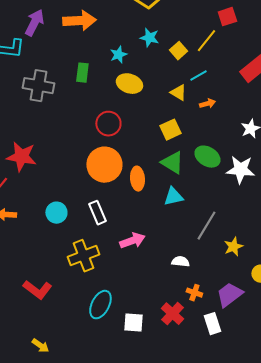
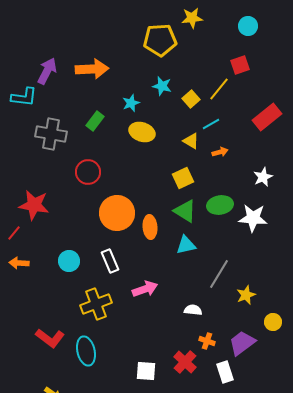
green rectangle: (82, 73) -> (95, 121), turned 30
red circle: (108, 124) -> (88, 172), moved
green ellipse: (207, 157) -> (220, 205), turned -40
cyan ellipse: (100, 305) -> (86, 351), moved, turned -40

